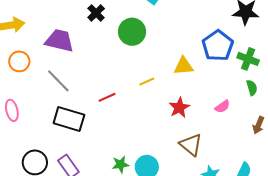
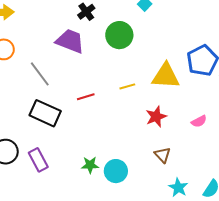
purple trapezoid: (60, 41) -> (70, 41), moved
yellow triangle: (183, 66) -> (166, 76), size x1.4
brown triangle: (191, 145) -> (163, 155), size x0.7

